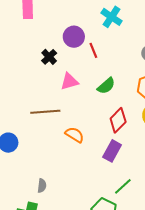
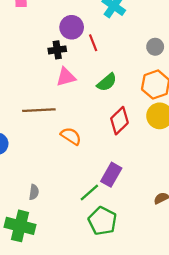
black cross: (49, 57) -> (57, 50), moved, turned 35
purple rectangle: (112, 151) -> (111, 175), moved
green line: (123, 186) -> (89, 193), moved

